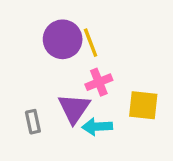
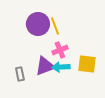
purple triangle: (74, 109) -> (45, 66), turned 35
cyan arrow: (97, 127) -> (61, 67), moved

